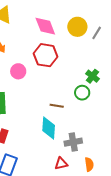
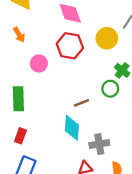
yellow circle: (77, 27) -> (107, 38), moved
brown line: (57, 106) -> (81, 103), turned -32

